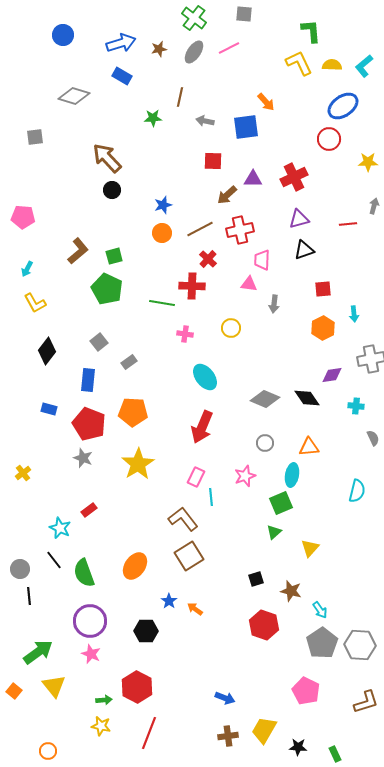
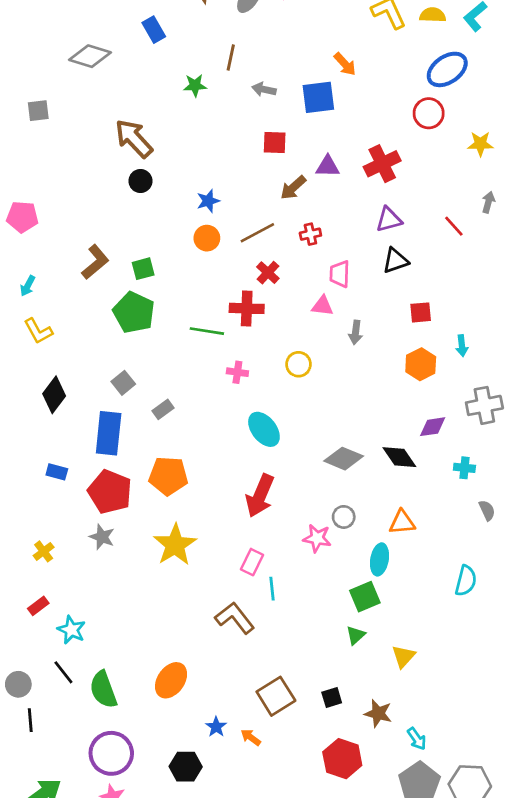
blue rectangle: (122, 76) -> (154, 30), turned 30
red line: (348, 224) -> (454, 226), turned 54
red cross: (240, 230) -> (310, 234), size x0.6
blue rectangle: (88, 380) -> (109, 433), size x1.4
yellow cross: (23, 473) -> (44, 551), moved
pink star: (245, 476) -> (317, 538), moved, turned 30
red rectangle: (89, 510) -> (38, 606), moved
brown square: (189, 556) -> (276, 696), moved

